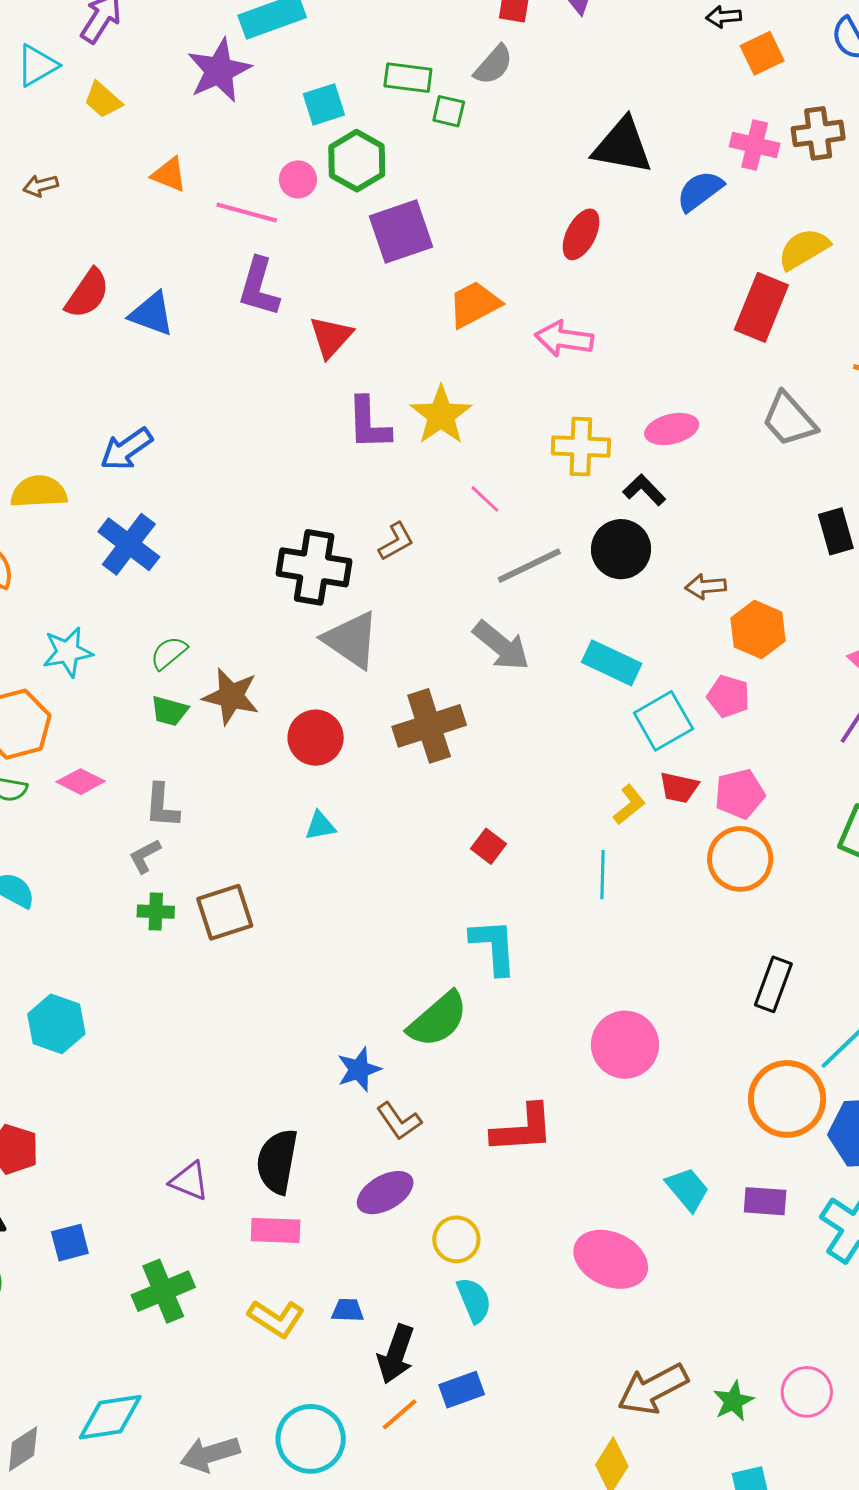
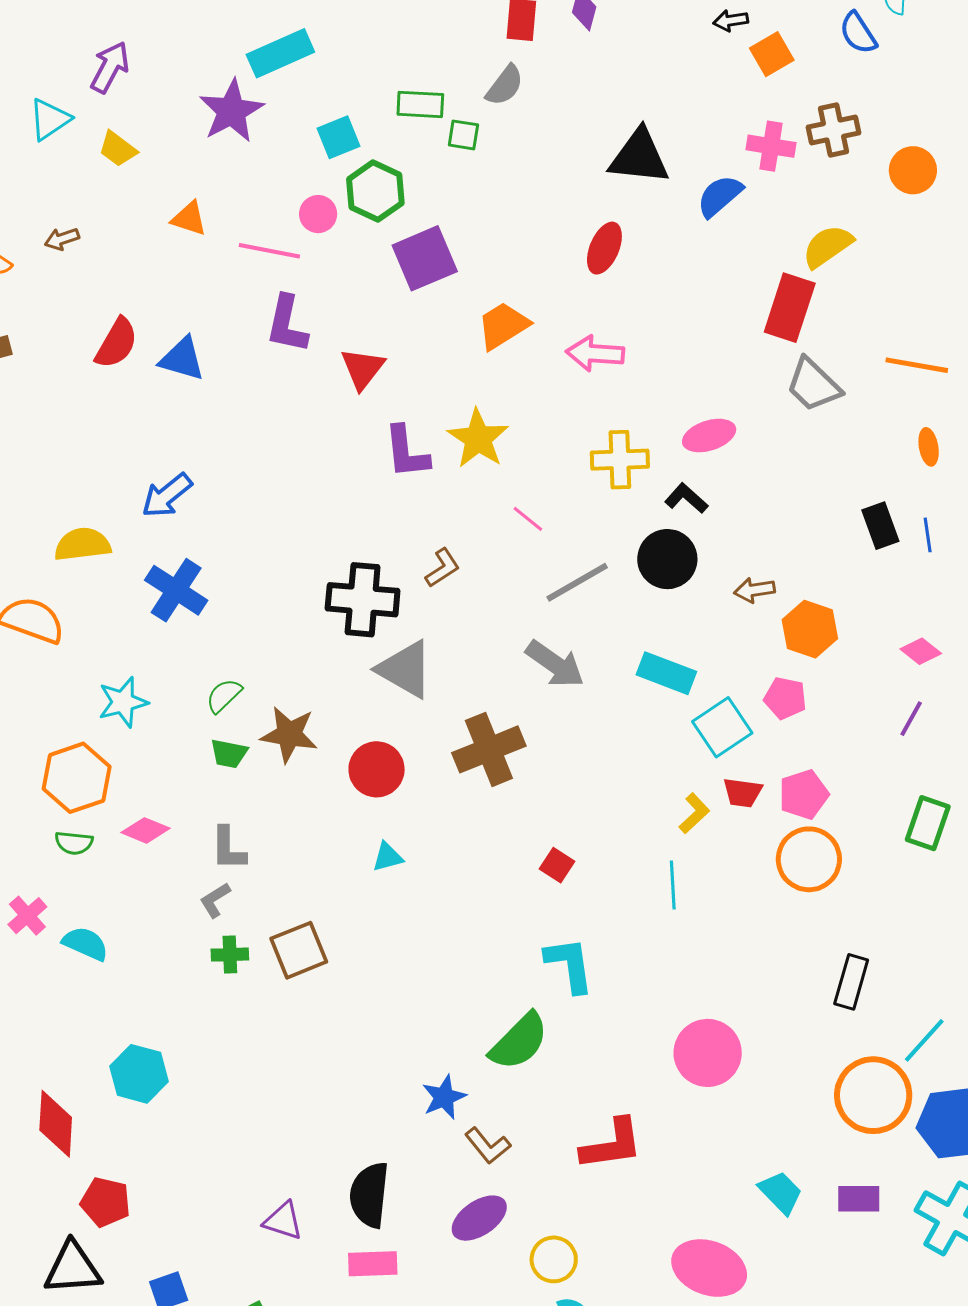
gray trapezoid: (789, 420) -> (813, 385), moved

